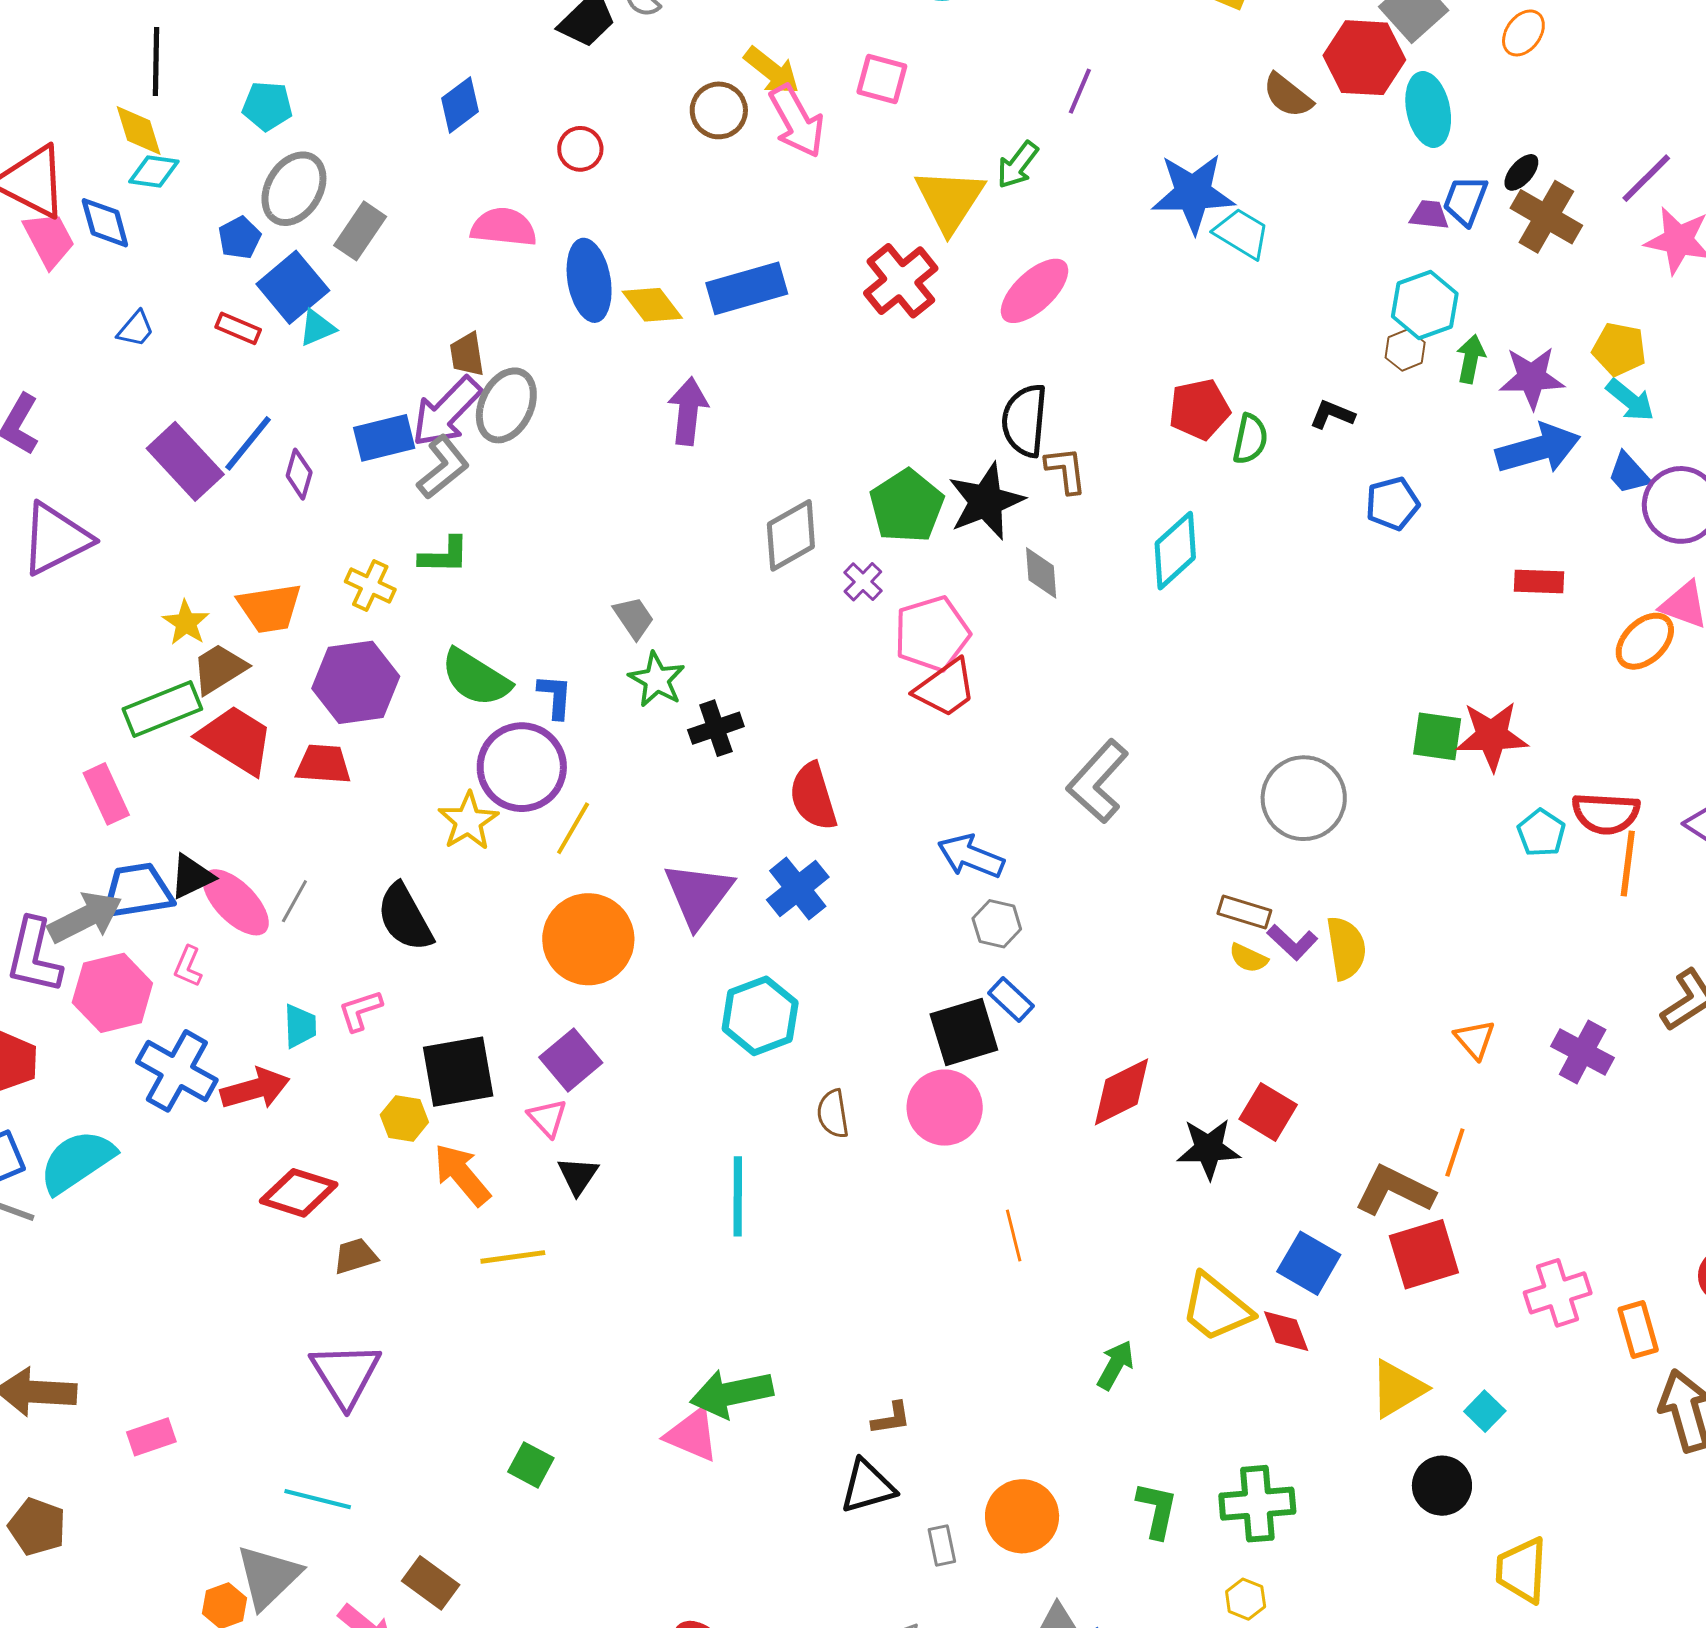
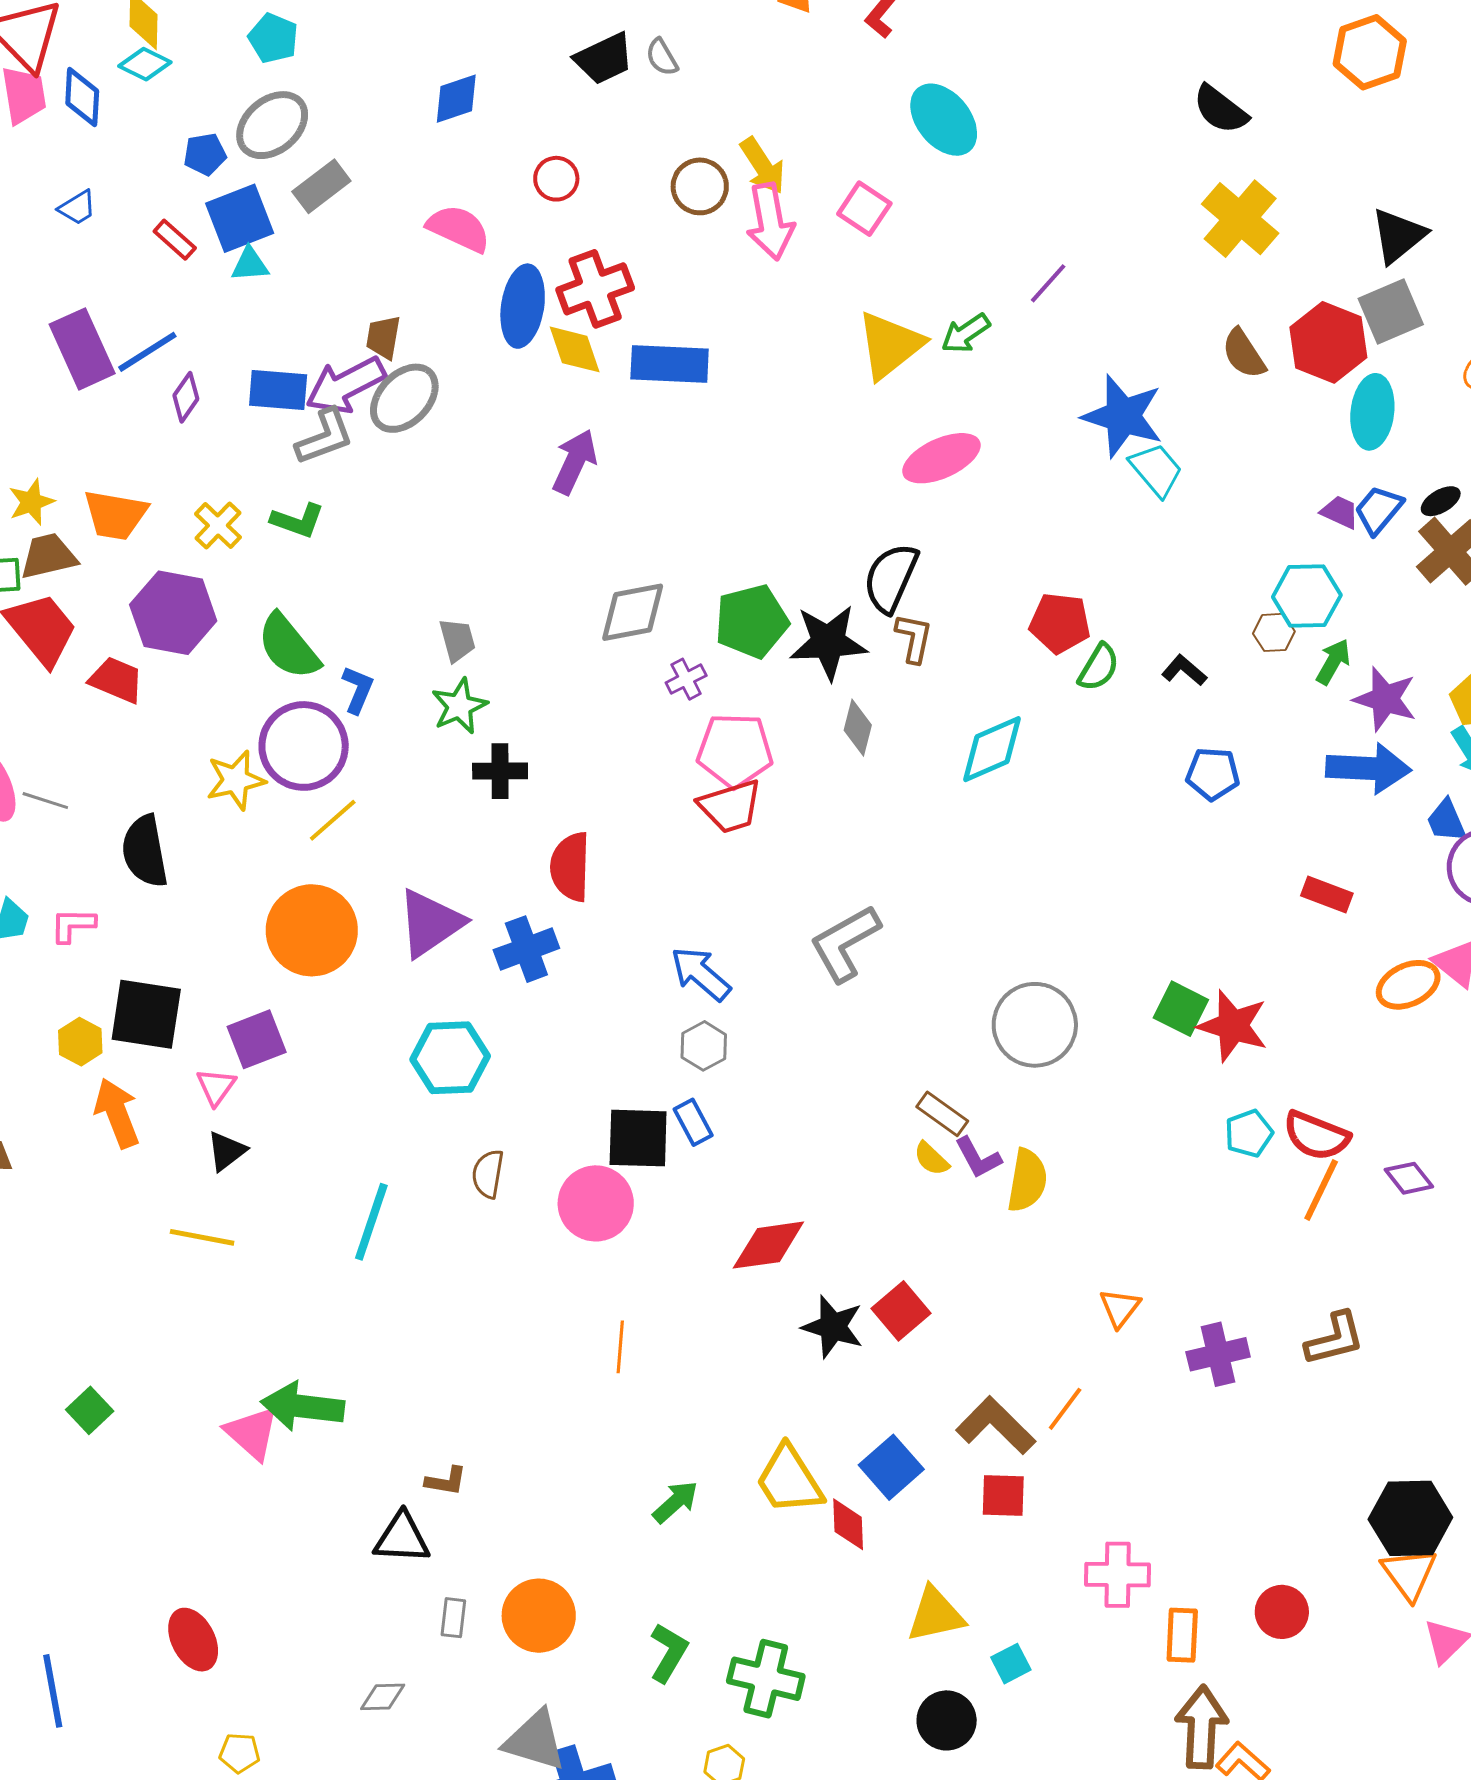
red cross: (901, 281) -> (595, 289), moved
gray line: (294, 901) -> (45, 801), turned 60
purple cross: (1583, 1052) -> (1218, 1354), turned 30
red square: (1424, 1254) -> (1003, 1495), size x0.7
yellow line: (513, 1257) -> (202, 1237), moved

